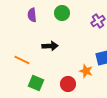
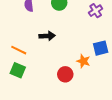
green square: (36, 83) -> (18, 70), moved

